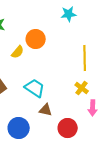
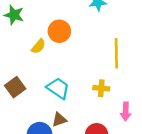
yellow cross: (82, 88) -> (101, 88), moved, turned -32
brown triangle: (46, 110) -> (59, 120), moved, turned -32

